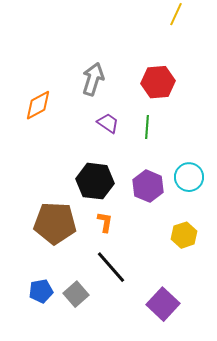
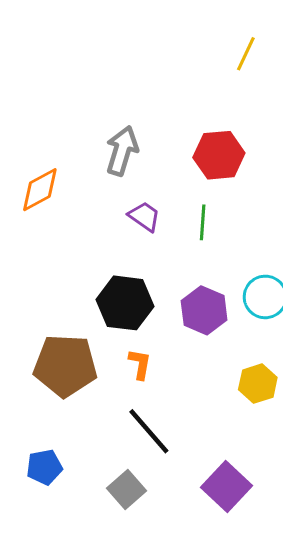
gray square: (76, 294) -> (126, 489), moved

